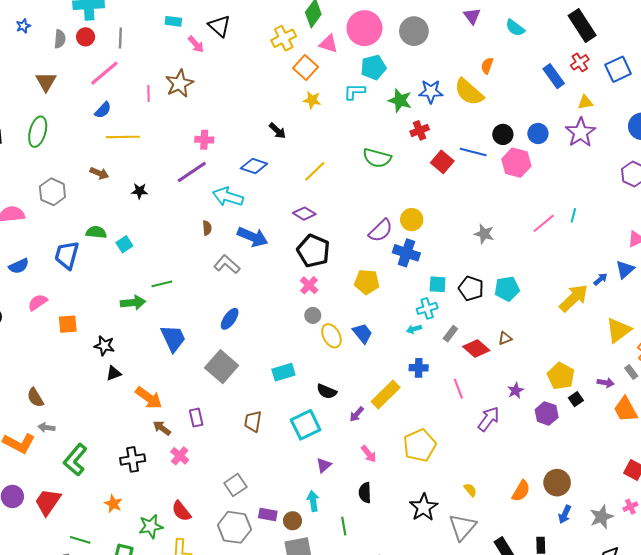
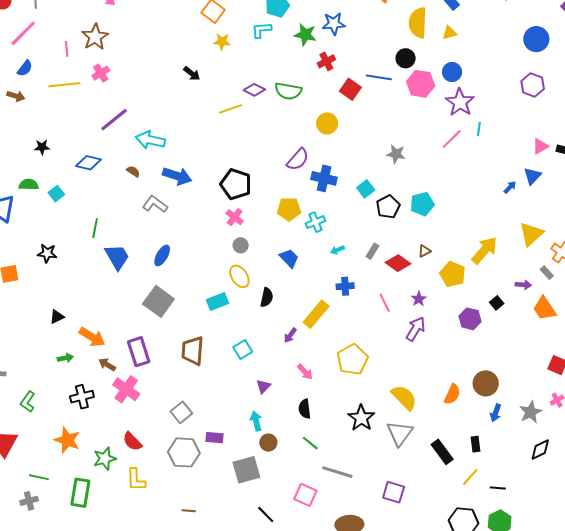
yellow semicircle: (469, 92) -> (418, 23), moved, turned 56
yellow triangle: (585, 102) -> (449, 33), moved
purple star: (581, 132) -> (460, 102), moved
blue circle: (538, 134) -> (452, 72), moved
yellow line: (123, 137) -> (64, 85), moved
pink cross: (204, 140) -> (101, 73), moved, turned -30
blue diamond: (254, 166) -> (88, 163), moved
yellow line: (315, 171) -> (231, 109), turned 30
brown arrow: (99, 173) -> (16, 96), moved
black star: (140, 191) -> (42, 147), moved
purple diamond: (304, 214) -> (254, 90), moved
yellow circle: (412, 220) -> (327, 123), moved
brown semicircle: (207, 228) -> (133, 171), turned -48
green line: (162, 284) -> (95, 228), turned -60
cyan square: (438, 284) -> (366, 189), moved, turned -36
black pentagon: (471, 288) -> (388, 207), turned 30
yellow arrow: (574, 298) -> (485, 250), moved
green arrow: (133, 303) -> (65, 358), moved, size x0.7
cyan cross: (427, 308) -> (315, 222), moved
yellow ellipse: (331, 336) -> (239, 276), moved
blue trapezoid: (173, 338) -> (117, 257), moved
black star: (104, 346) -> (47, 253), moved
yellow pentagon: (561, 376) -> (453, 274), moved
black semicircle: (327, 391) -> (267, 297), moved, turned -96
purple star: (516, 391) -> (419, 299), moved
purple rectangle: (196, 418) -> (139, 352), size x1.6
brown trapezoid: (253, 421) -> (193, 351), size x1.4
cyan square: (306, 425) -> (243, 350), size x0.7
pink cross: (180, 456) -> (126, 389), size x1.5
green L-shape: (75, 460) -> (28, 402), size x0.7
yellow semicircle: (470, 490) -> (404, 397), size x2.0
orange star: (113, 504) -> (67, 440), size x1.5
brown circle: (293, 521) -> (268, 443), moved
green line: (344, 526) -> (310, 443), moved, turned -36

